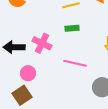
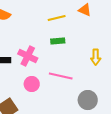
pink circle: (28, 73) -> (32, 84), moved

